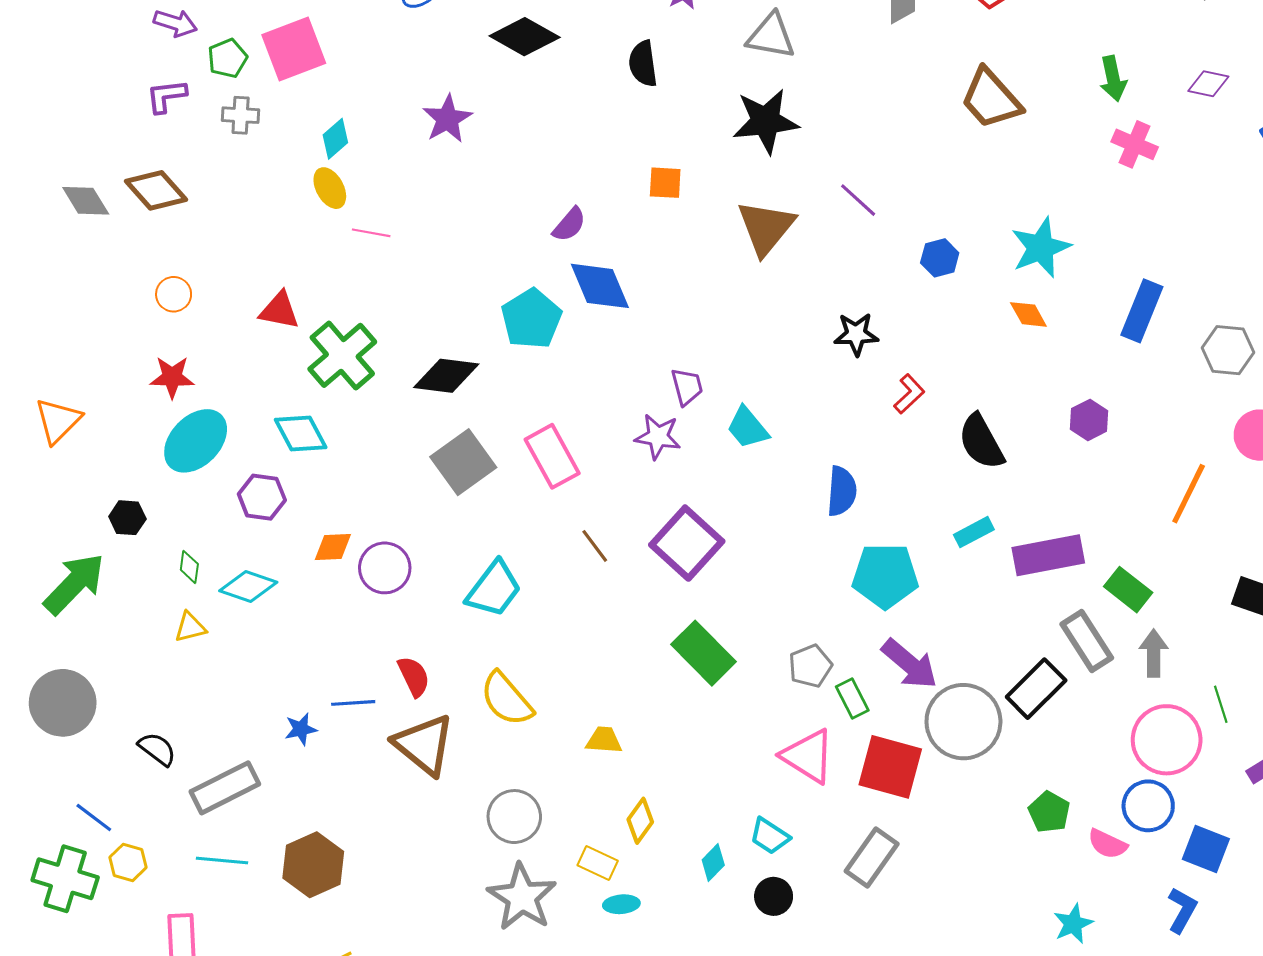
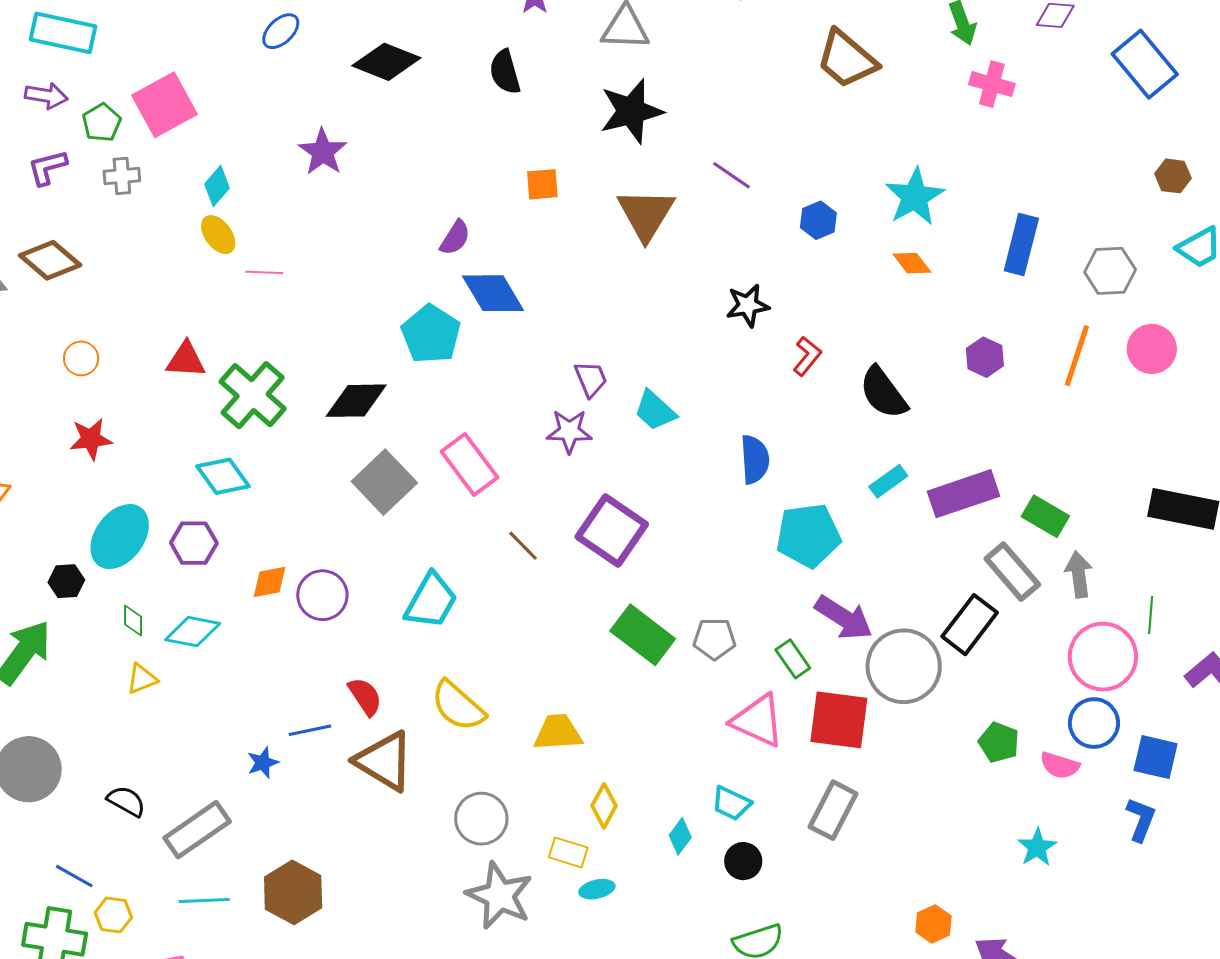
cyan ellipse: (196, 441) -> (120, 537), moved
orange line: (1189, 494) -> (1077, 356), moved
gray pentagon: (810, 666) -> (714, 639), moved, turned 30
green line: (1221, 704) -> (1151, 615), turned 30
yellow trapezoid: (604, 740) -> (558, 732), size x1.4

